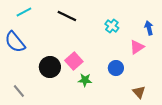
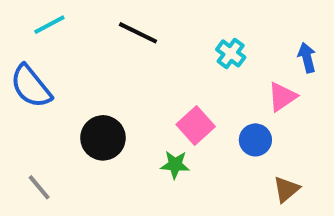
pink square: (74, 61) -> (196, 126), moved
blue circle: (116, 68) -> (255, 140), moved
brown triangle: (139, 92) -> (286, 189), turned 32

